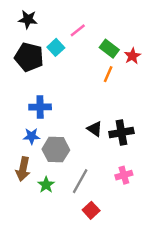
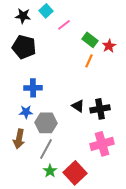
cyan square: (56, 47) -> (46, 11), moved
pink cross: (124, 175) -> (102, 144), size x1.6
gray line: (80, 181) -> (46, 149), moved
green star: (46, 185) -> (50, 171), moved
red square: (91, 210) -> (75, 173), size x1.6

